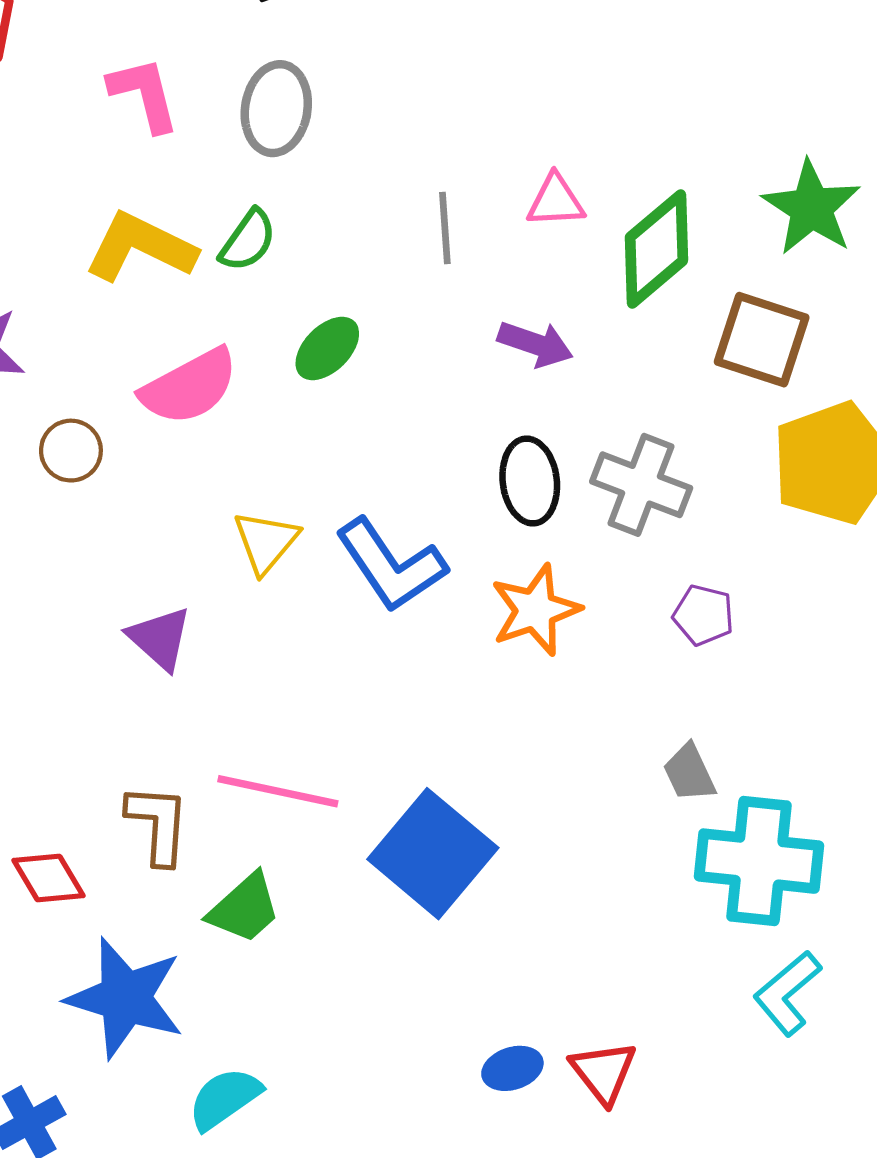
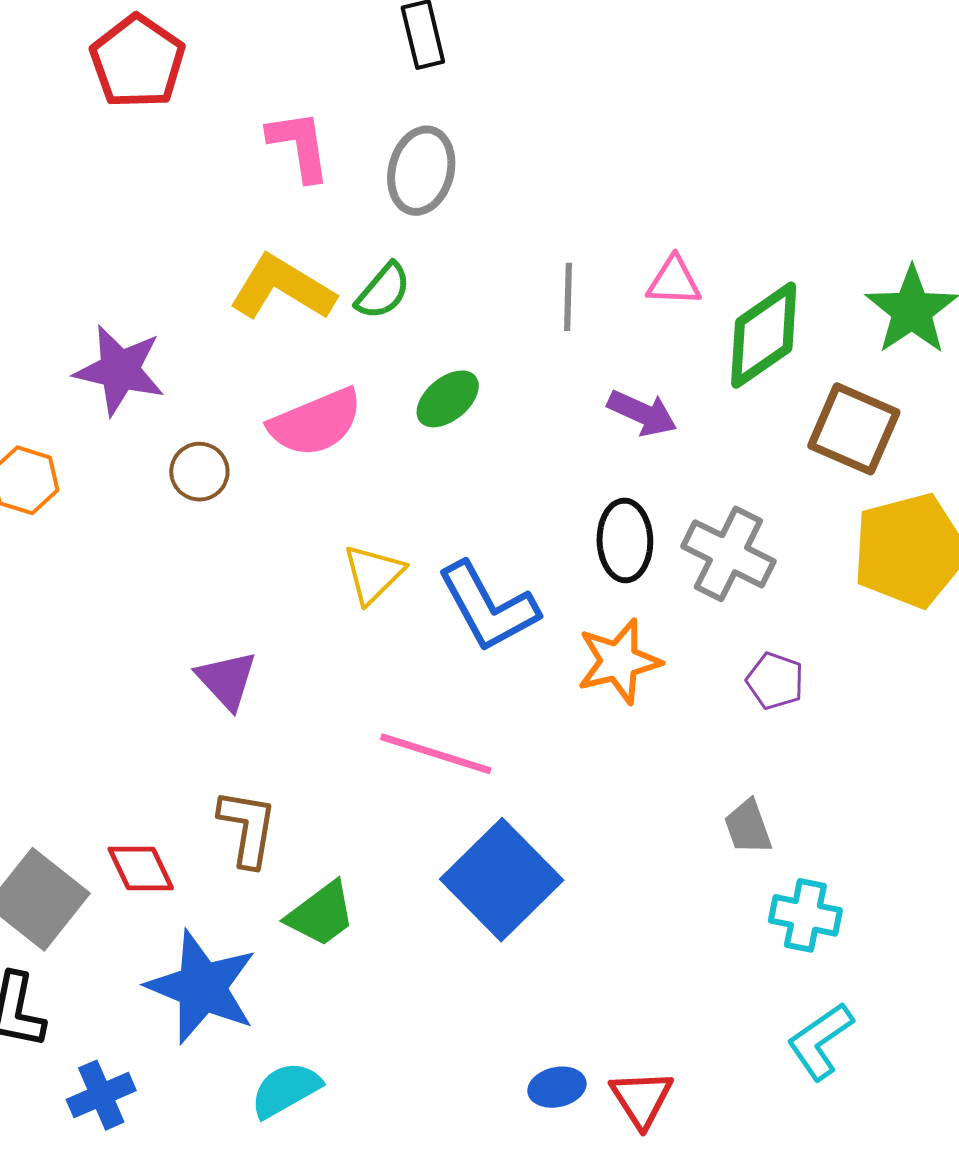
purple triangle: (160, 638) -> (227, 680), moved
pink line: (278, 791) -> (436, 754), moved
cyan cross: (759, 861) -> (805, 915), size x0.6

